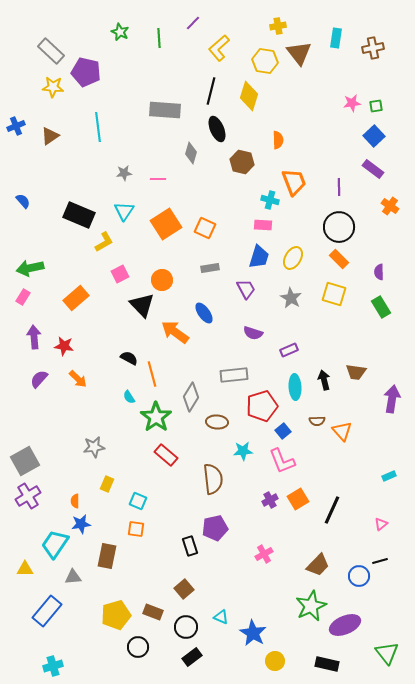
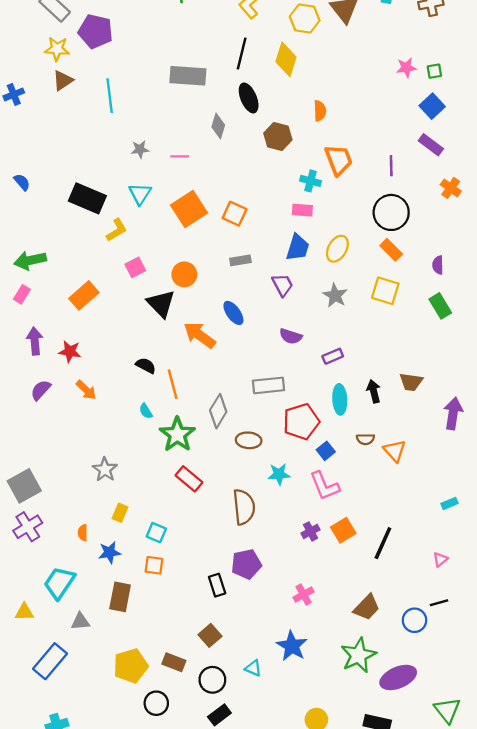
brown triangle: (50, 136) -> (63, 80), moved
gray star: (94, 447) -> (105, 470), turned -30
blue star: (81, 524) -> (110, 552), moved
blue star: (253, 633) -> (292, 646), moved

